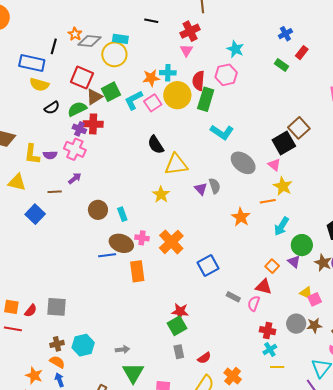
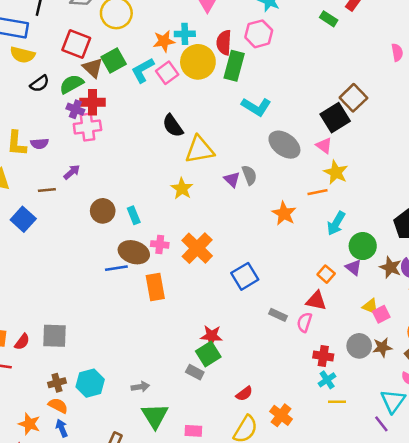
brown triangle: (94, 97) -> (93, 68), turned -42
pink cross: (75, 149) -> (87, 127), moved, turned -30
gray rectangle: (179, 352) -> (195, 372), moved, turned -48

